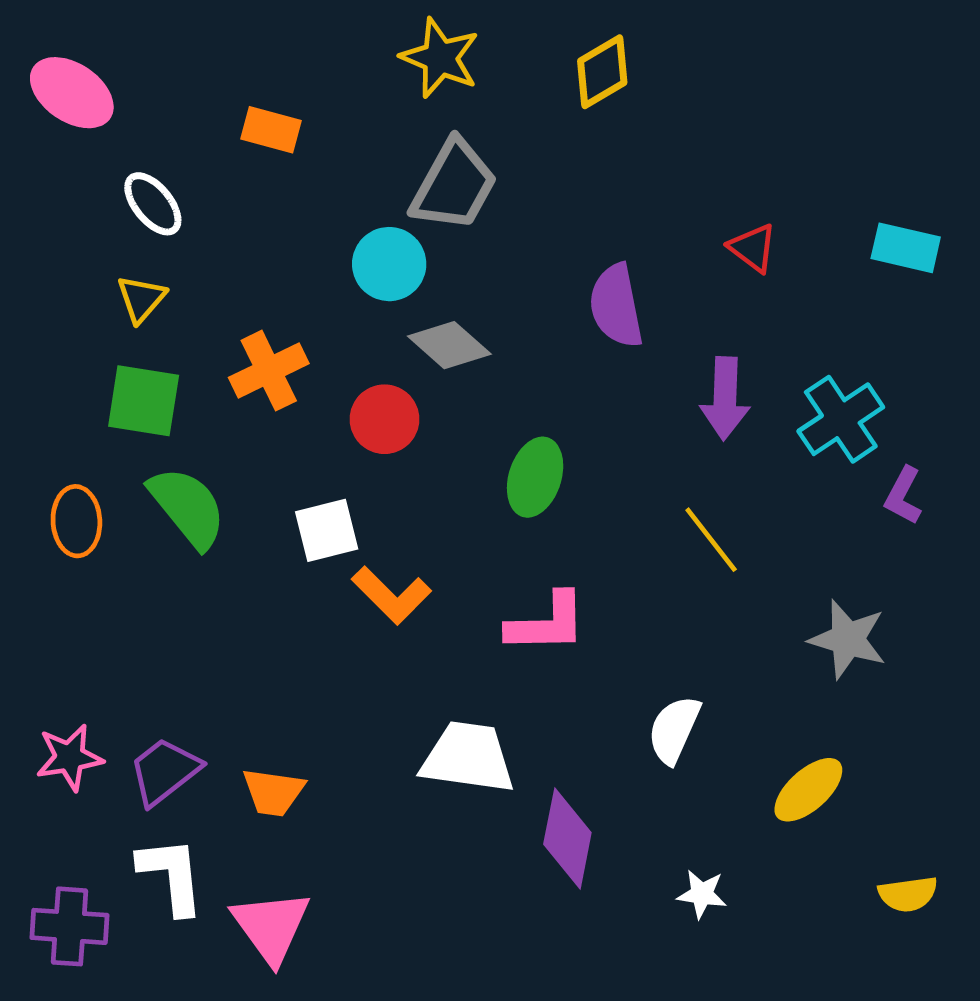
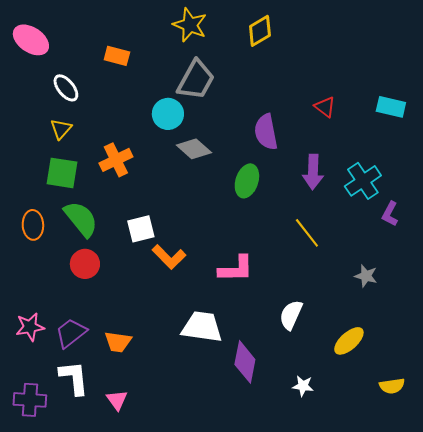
red circle: (384, 419) -> (85, 264), moved
green ellipse: (535, 477) -> (247, 181), moved
gray star: (848, 639) -> (366, 276), size x0.7
pink triangle: (271, 926) -> (117, 400), size x0.6

